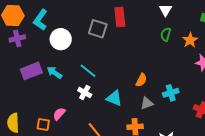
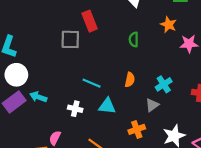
green semicircle: (166, 34) -> (134, 39), moved
white circle: (61, 39) -> (16, 75), moved
cyan line: (88, 71) -> (92, 83), moved
gray triangle: (147, 103) -> (152, 105), moved

